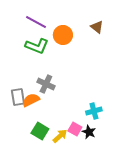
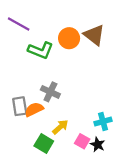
purple line: (36, 22) -> (19, 24), moved
brown triangle: (97, 27) -> (94, 35), moved, size x1.5
yellow arrow: (60, 136) -> (60, 127), moved

